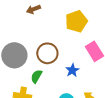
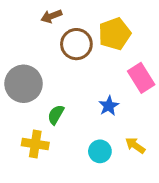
brown circle: (47, 53) -> (76, 44), moved

